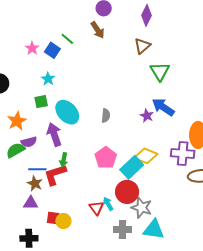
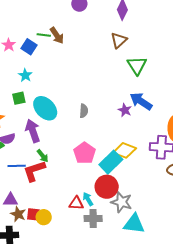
brown arrow: (98, 30) -> (57, 35), moved
green line: (67, 39) -> (44, 35), turned -32
green arrow: (64, 160) -> (43, 156), turned -48
brown star: (35, 184) -> (18, 214), moved
red triangle: (96, 208) -> (76, 203), turned -49
gray cross: (123, 229) -> (93, 218), moved

